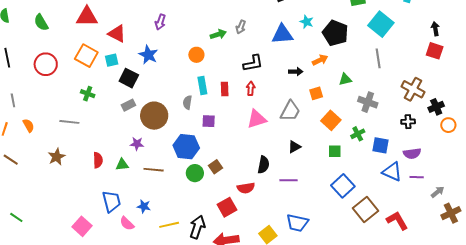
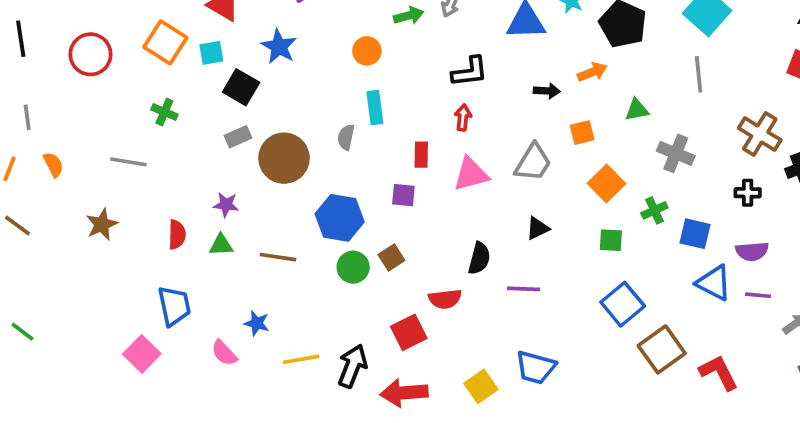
red rectangle: (225, 89) -> (421, 155), moved
purple square: (209, 121) -> (403, 195), moved
purple star: (137, 144) -> (226, 205), moved
blue trapezoid: (111, 201) -> (174, 306), moved

